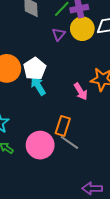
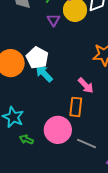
pink arrow: (81, 91) -> (86, 85), moved
gray line: (69, 142) -> (87, 143), moved

